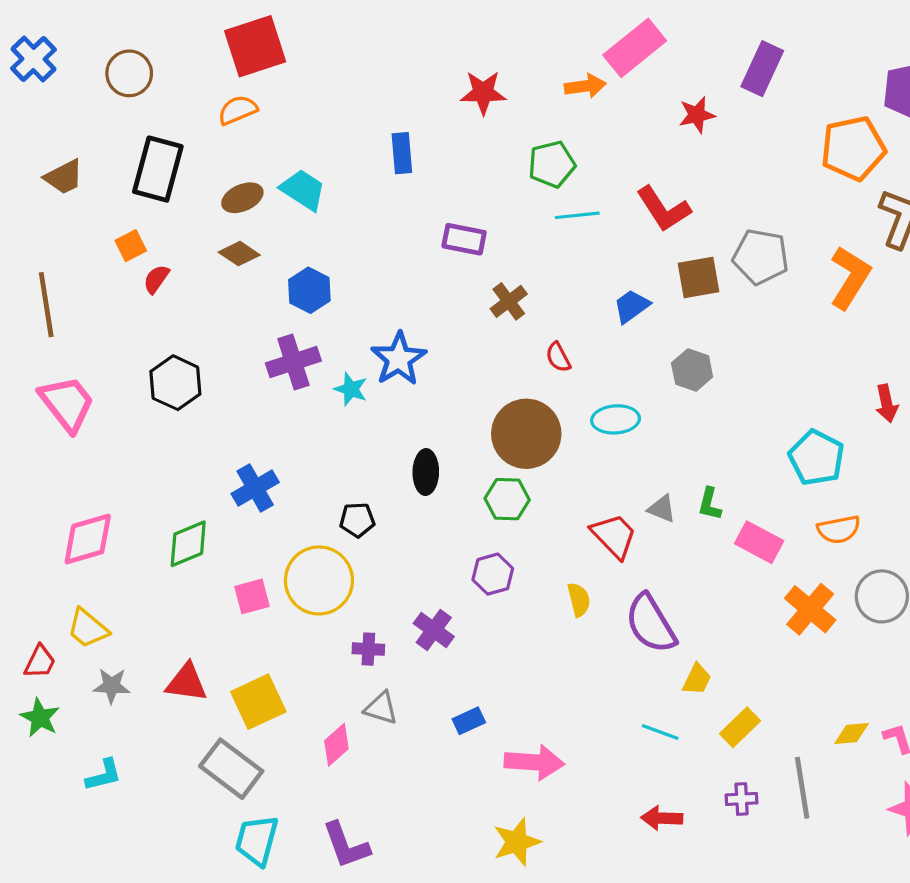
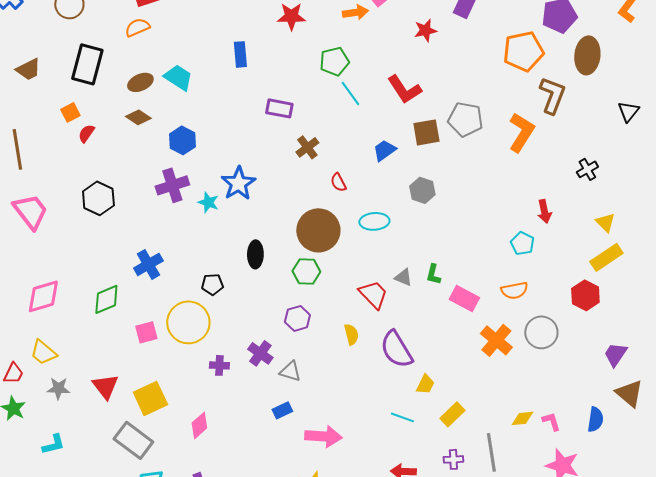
cyan line: (577, 215) -> (350, 93), turned 60
cyan pentagon: (816, 458) -> (522, 243), moved, size x0.7
red triangle: (187, 683) -> (105, 386), turned 44
gray triangle: (381, 708) -> (290, 371), moved

